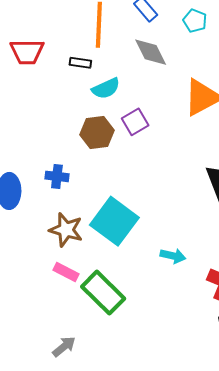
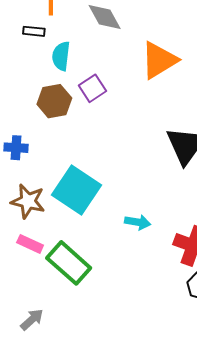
cyan semicircle: (106, 88) -> (61, 56), turned 124

